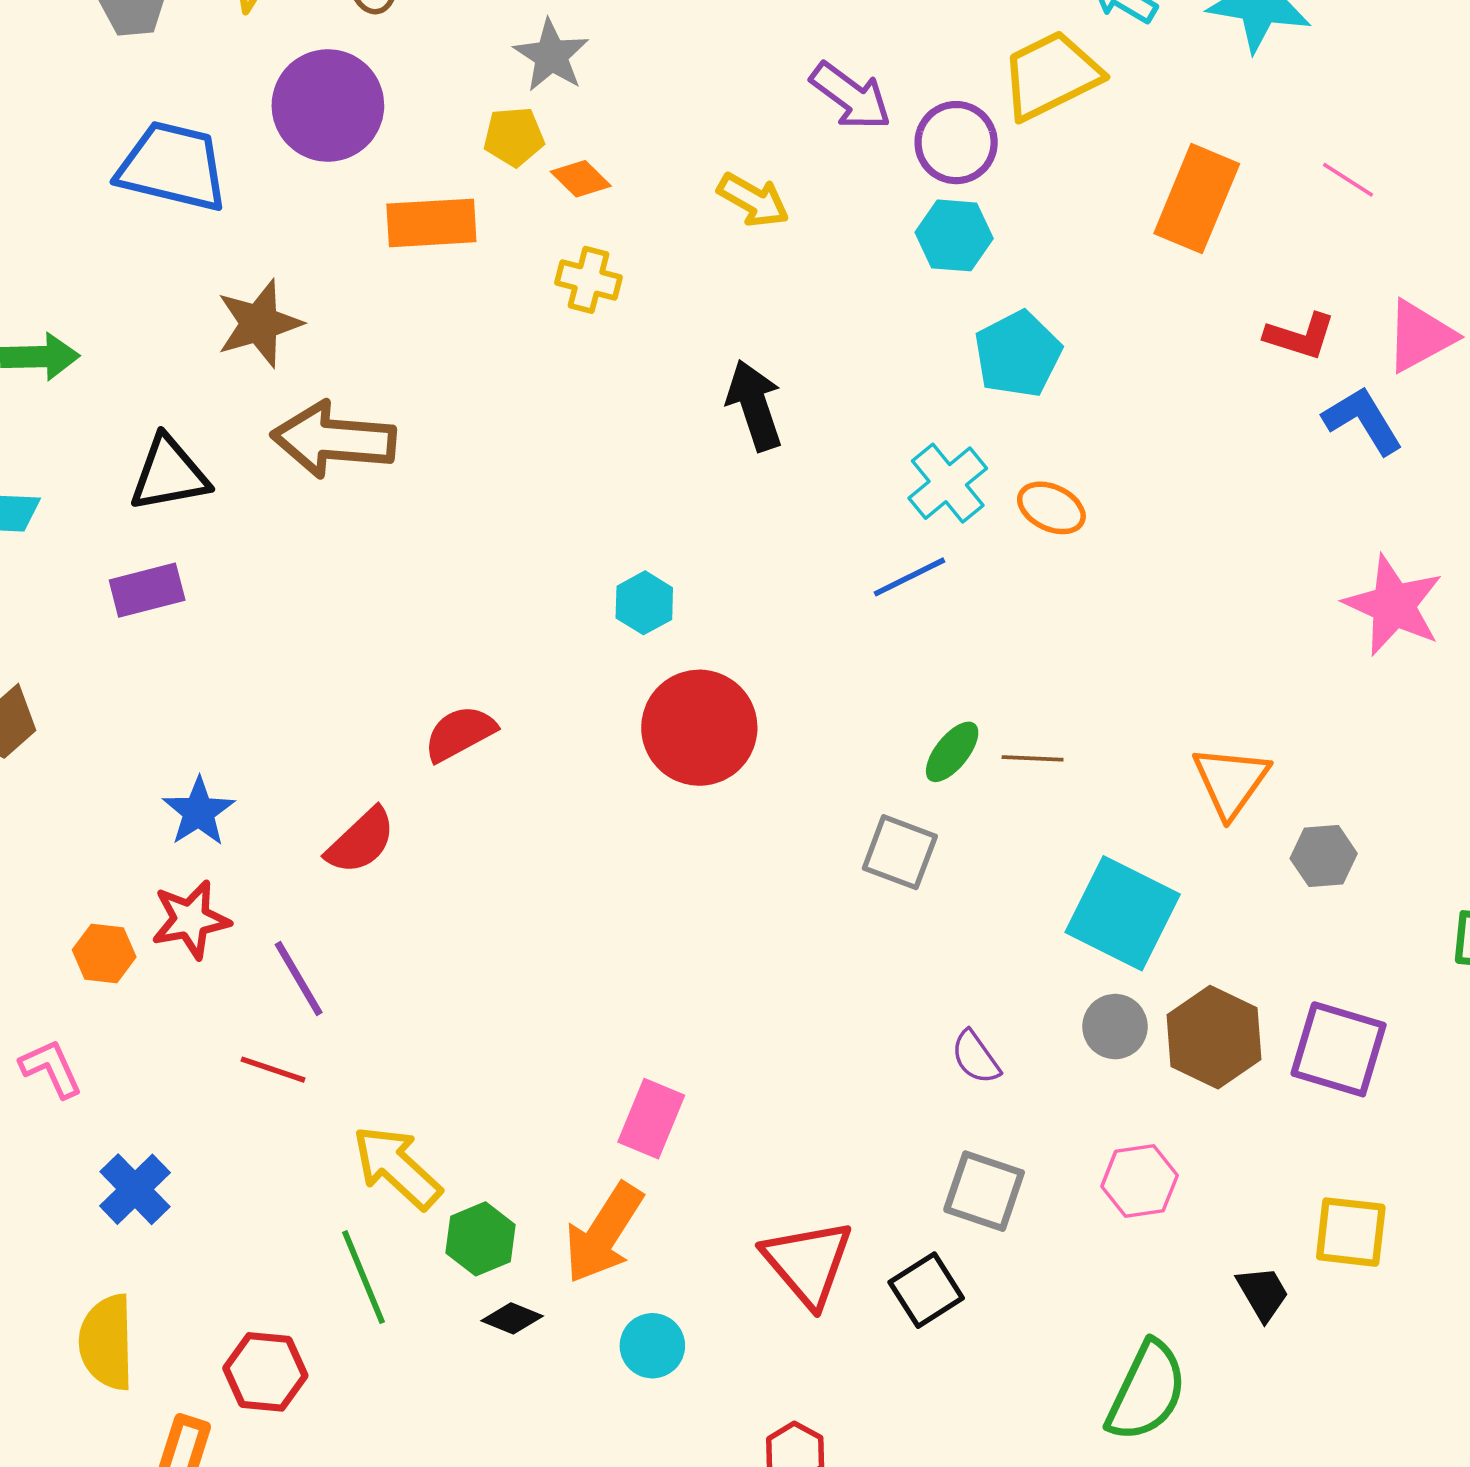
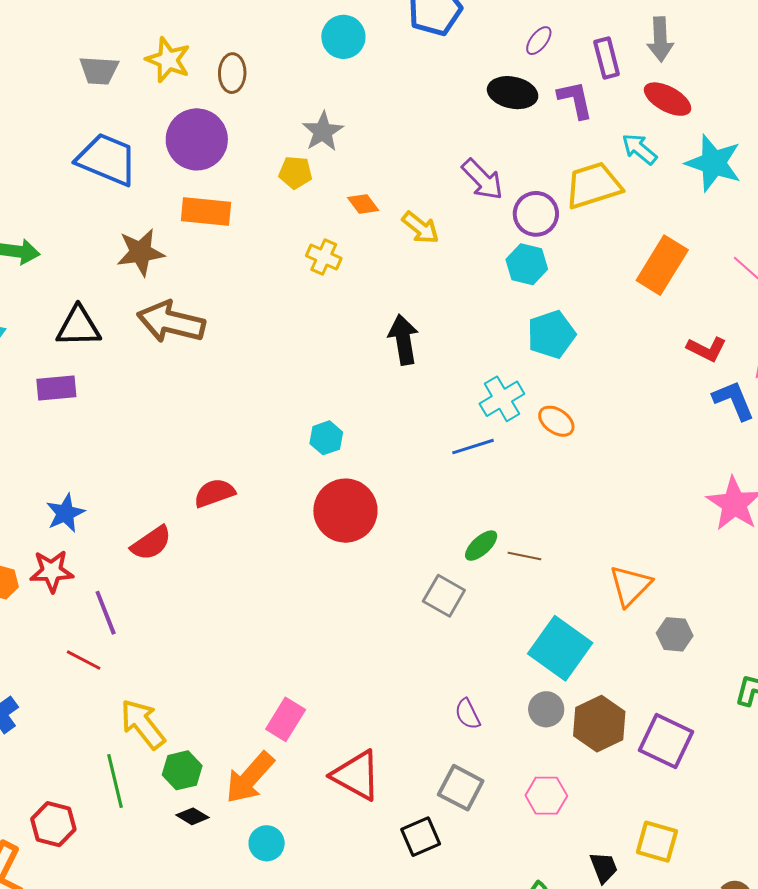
orange diamond: (581, 179) -> (363, 204), moved
orange rectangle: (431, 223) -> (206, 211), moved
red triangle: (808, 1263) -> (356, 775), moved, turned -30

